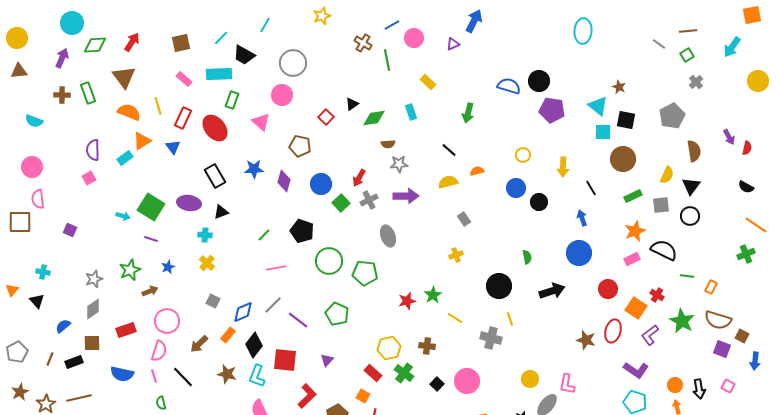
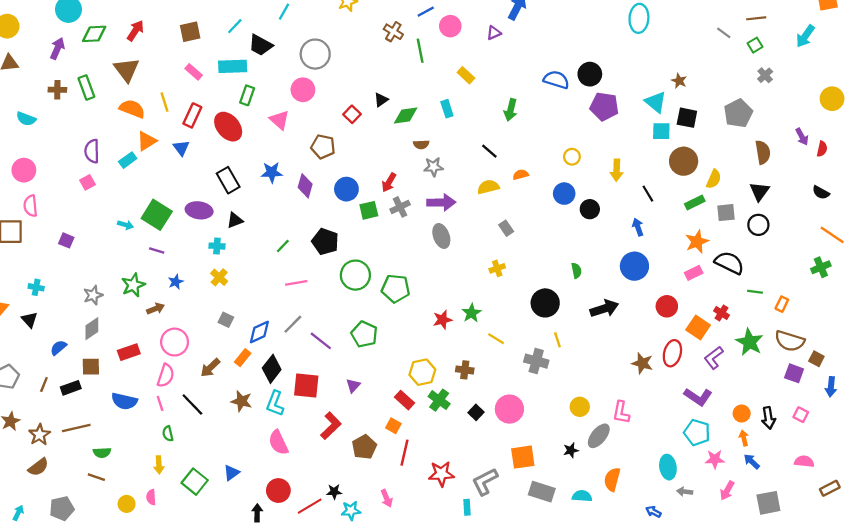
yellow circle: (758, 81) -> (832, 99), moved
yellow semicircle: (667, 175) -> (714, 179), moved
green square: (341, 203) -> (369, 210), turned 30
gray ellipse: (388, 236) -> (441, 236), moved

